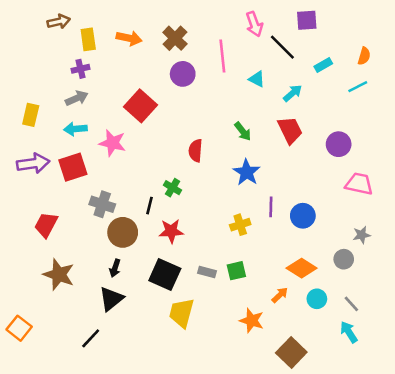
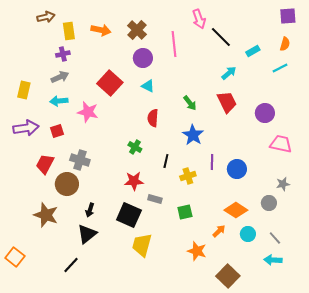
purple square: (307, 20) -> (288, 16), moved
cyan triangle: (257, 79) -> (148, 86), moved
red square: (73, 167) -> (57, 131), size x0.6
black line: (149, 206) -> (166, 161), moved
red trapezoid: (46, 225) -> (45, 164), moved
brown circle: (123, 232) -> (67, 184), moved
gray rectangle: (207, 272) -> (155, 199), moved
cyan arrow: (349, 332) -> (273, 260), turned -54

